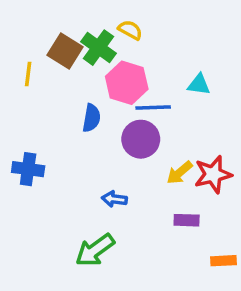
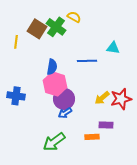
pink hexagon: (127, 83) -> (55, 84), moved
purple circle: (141, 139) -> (64, 99), moved
blue arrow: (114, 199) -> (65, 113), turned -40
orange rectangle: (224, 261) -> (92, 137), moved

